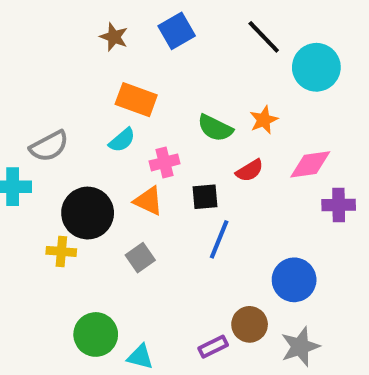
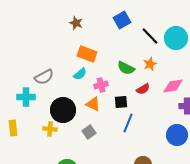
blue square: (177, 31) -> (122, 20), moved
black line: (264, 37) -> (150, 36), moved
blue circle: (294, 280) -> (177, 135), moved

